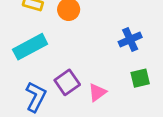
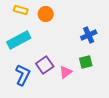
green square: (140, 78) -> (86, 62), moved

